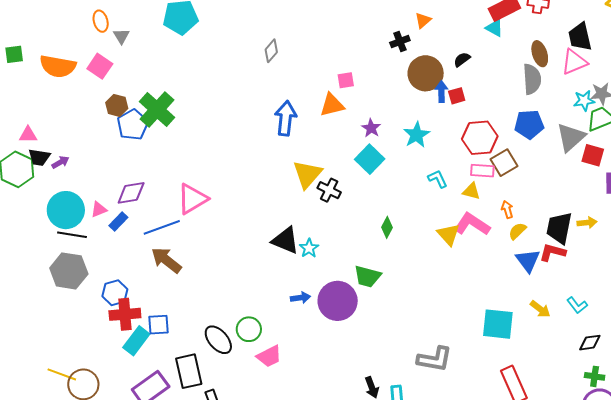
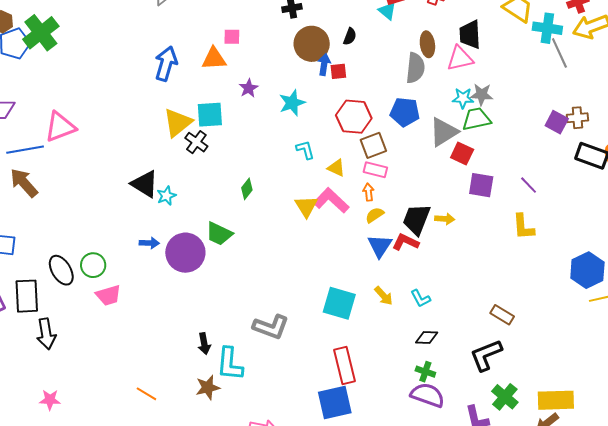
black semicircle: (462, 60) -> (350, 37), turned 138
cyan square: (370, 159) -> (210, 115), moved, turned 32
pink rectangle: (482, 171) -> (375, 170), moved

